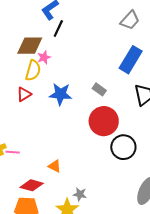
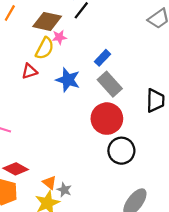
blue rectangle: (131, 60) -> (103, 58), moved, size x0.6
gray rectangle: (99, 89) -> (110, 84), size x1.6
orange triangle: (55, 166) -> (50, 183), moved

